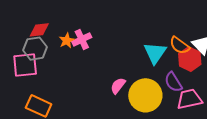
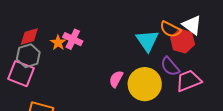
pink cross: (82, 39) -> (73, 39), turned -30
pink square: (25, 65) -> (21, 74), turned 36

